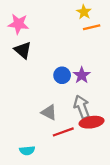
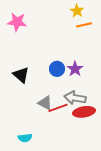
black triangle: (23, 50) -> (21, 75), moved
gray arrow: (82, 107) -> (75, 98), turned -60
red line: (63, 132) -> (58, 108), moved

